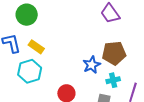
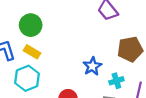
green circle: (27, 15) -> (31, 25), moved
brown pentagon: (114, 53) -> (130, 49), moved

